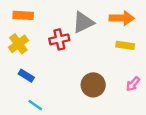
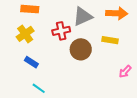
yellow rectangle: (125, 45) -> (110, 40), moved
brown circle: (93, 85) -> (81, 49), moved

